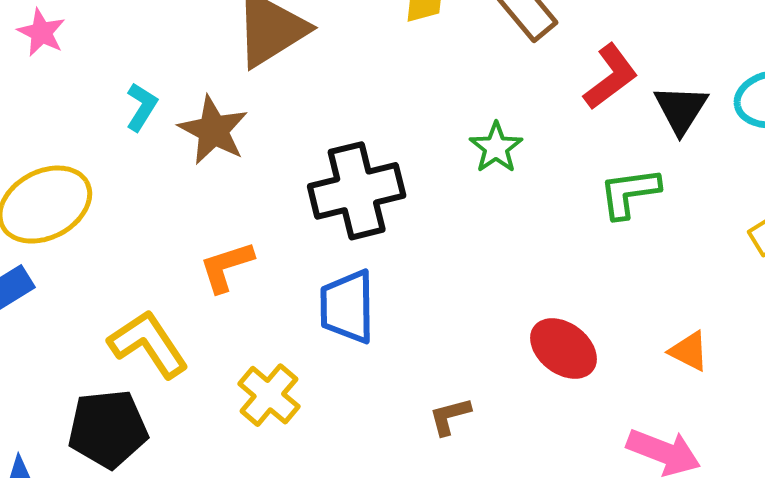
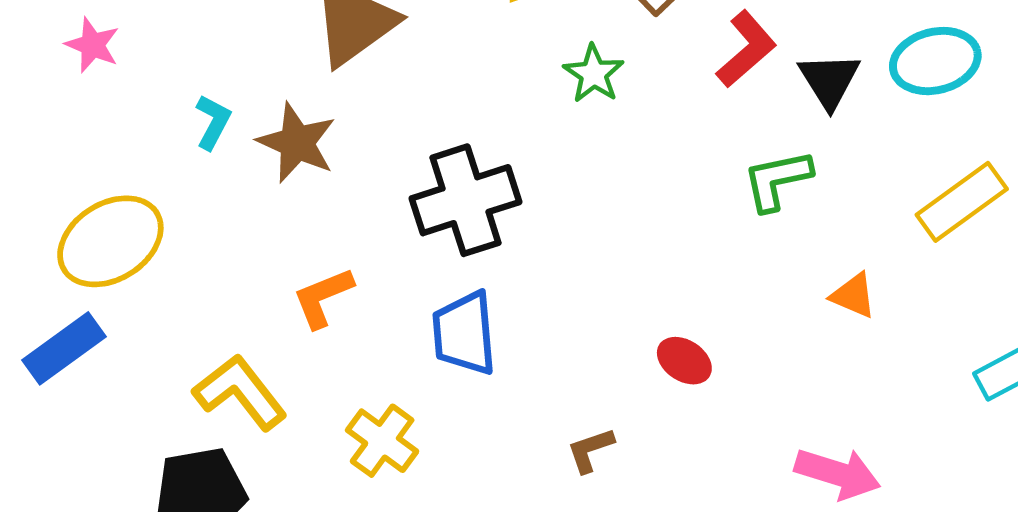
green star: (496, 148) -> (594, 74), moved
red ellipse: (564, 348) -> (684, 361), moved, size x0.7
orange triangle: (689, 351) -> (853, 296), moved

